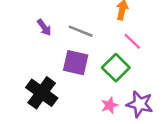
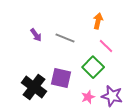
purple square: (76, 63) -> (61, 78), moved

